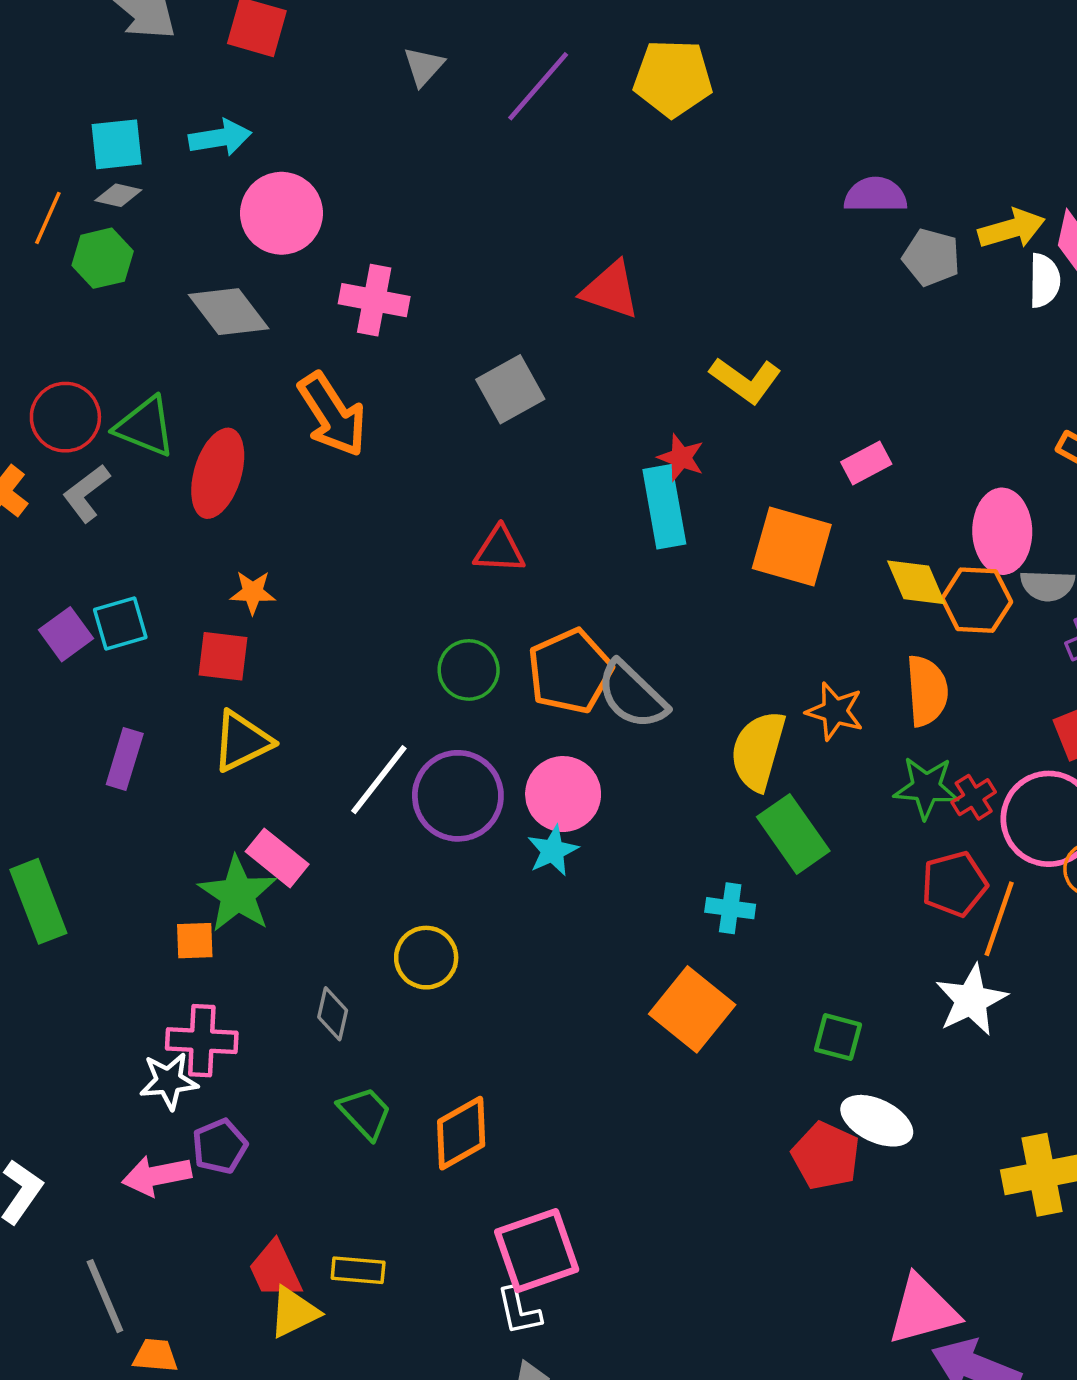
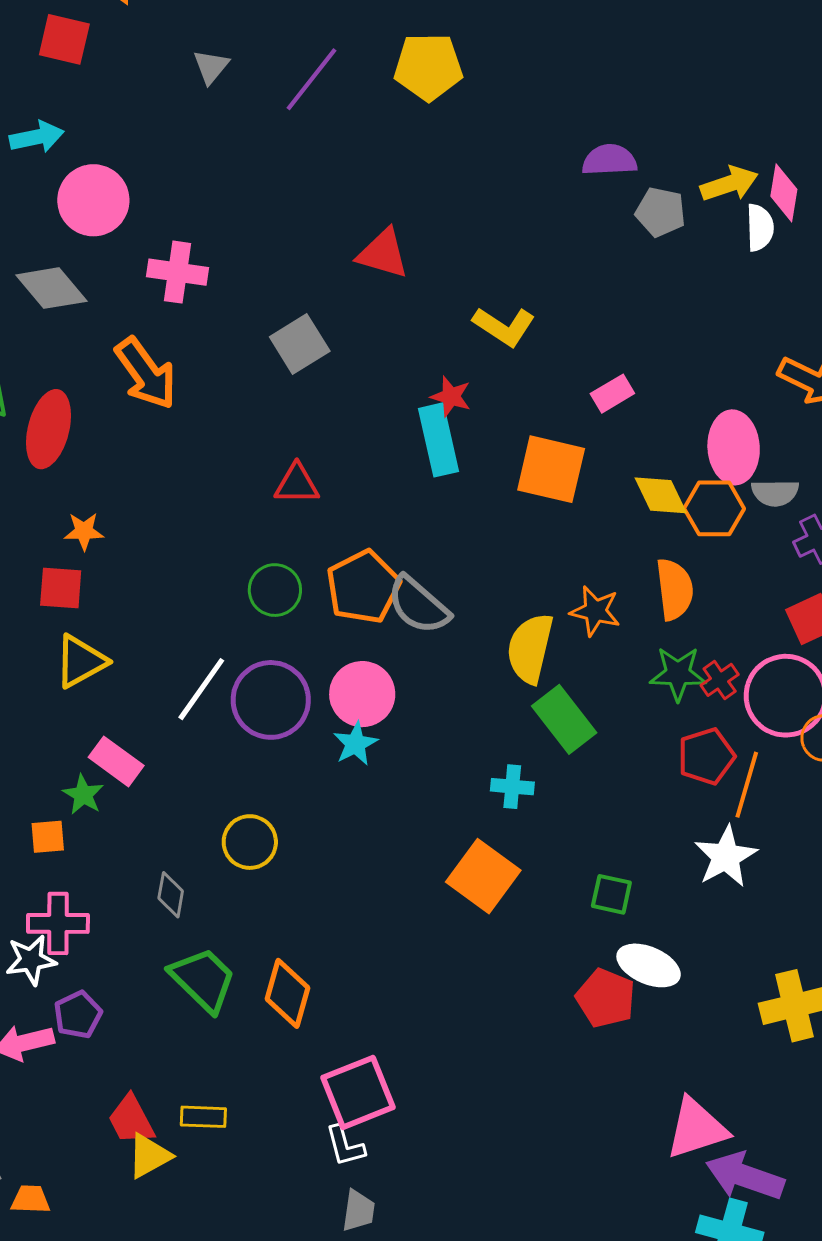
green star: (238, 894) -> (83, 795), size x0.6
green trapezoid: (365, 1113) -> (203, 980), size x1.4
orange diamond: (461, 1133) -> (287, 993), turned -42

